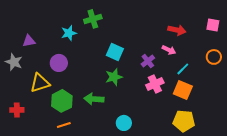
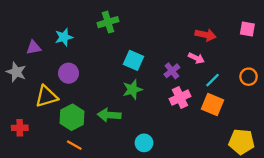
cyan star: (69, 33) -> (64, 37), moved
orange circle: (214, 57) -> (249, 77), moved
yellow pentagon: (184, 121) -> (242, 142), moved
orange line: (64, 125) -> (74, 145), turned 48

